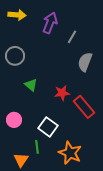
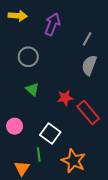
gray line: (72, 37) -> (87, 39), moved
gray circle: (15, 56) -> (28, 57), moved

